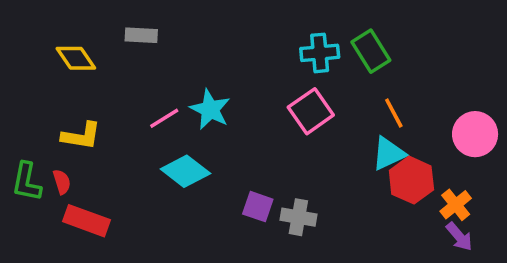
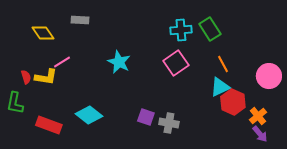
pink line: (164, 118) -> (62, 62), moved
cyan diamond: (185, 171) -> (89, 115), moved
red semicircle: (62, 182) -> (26, 77), moved

